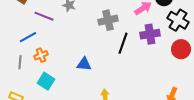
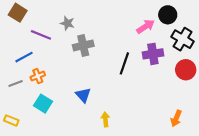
gray cross: (108, 20) -> (83, 45), moved
gray line: (20, 62) -> (16, 83), turned 64
blue triangle: (84, 64) -> (83, 95), moved, turned 42

